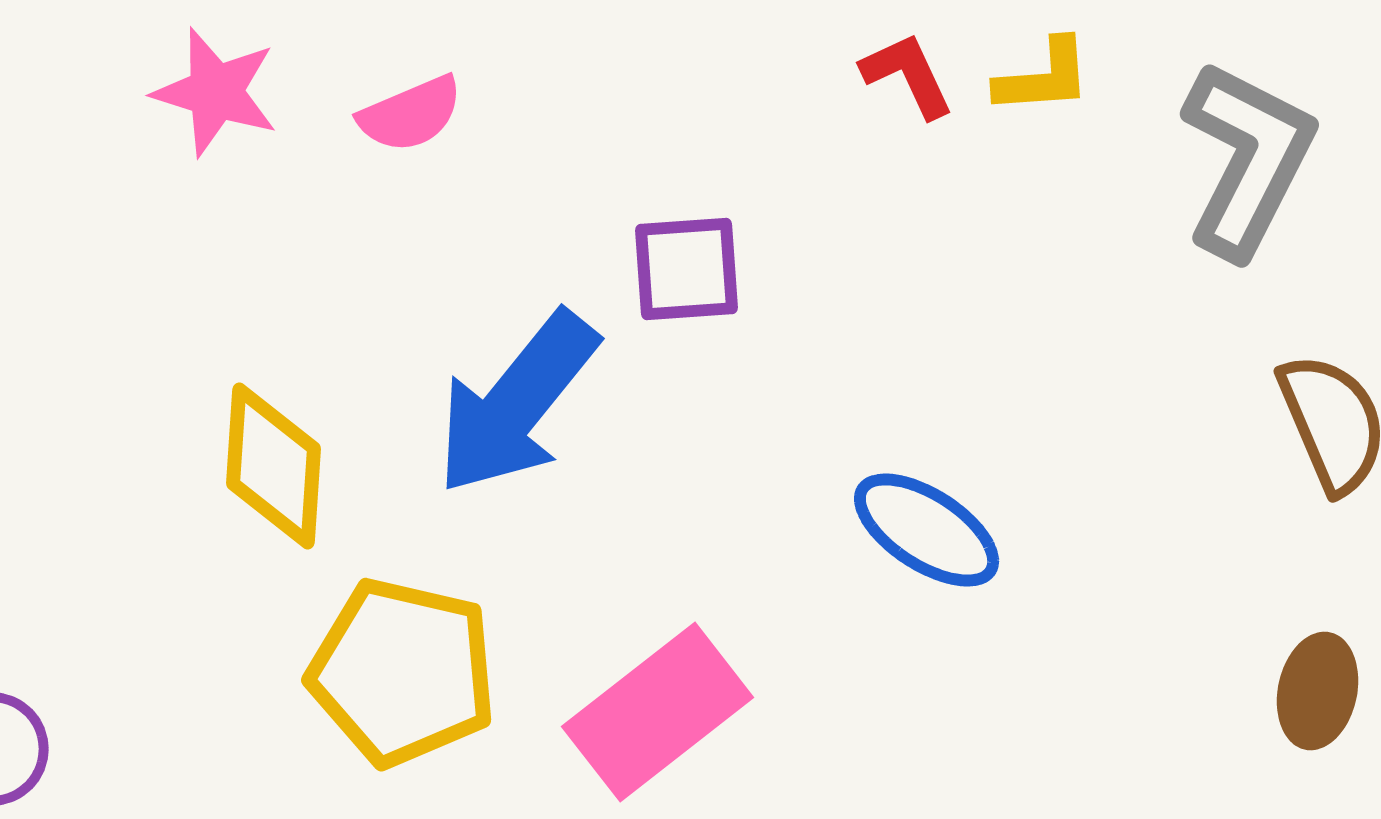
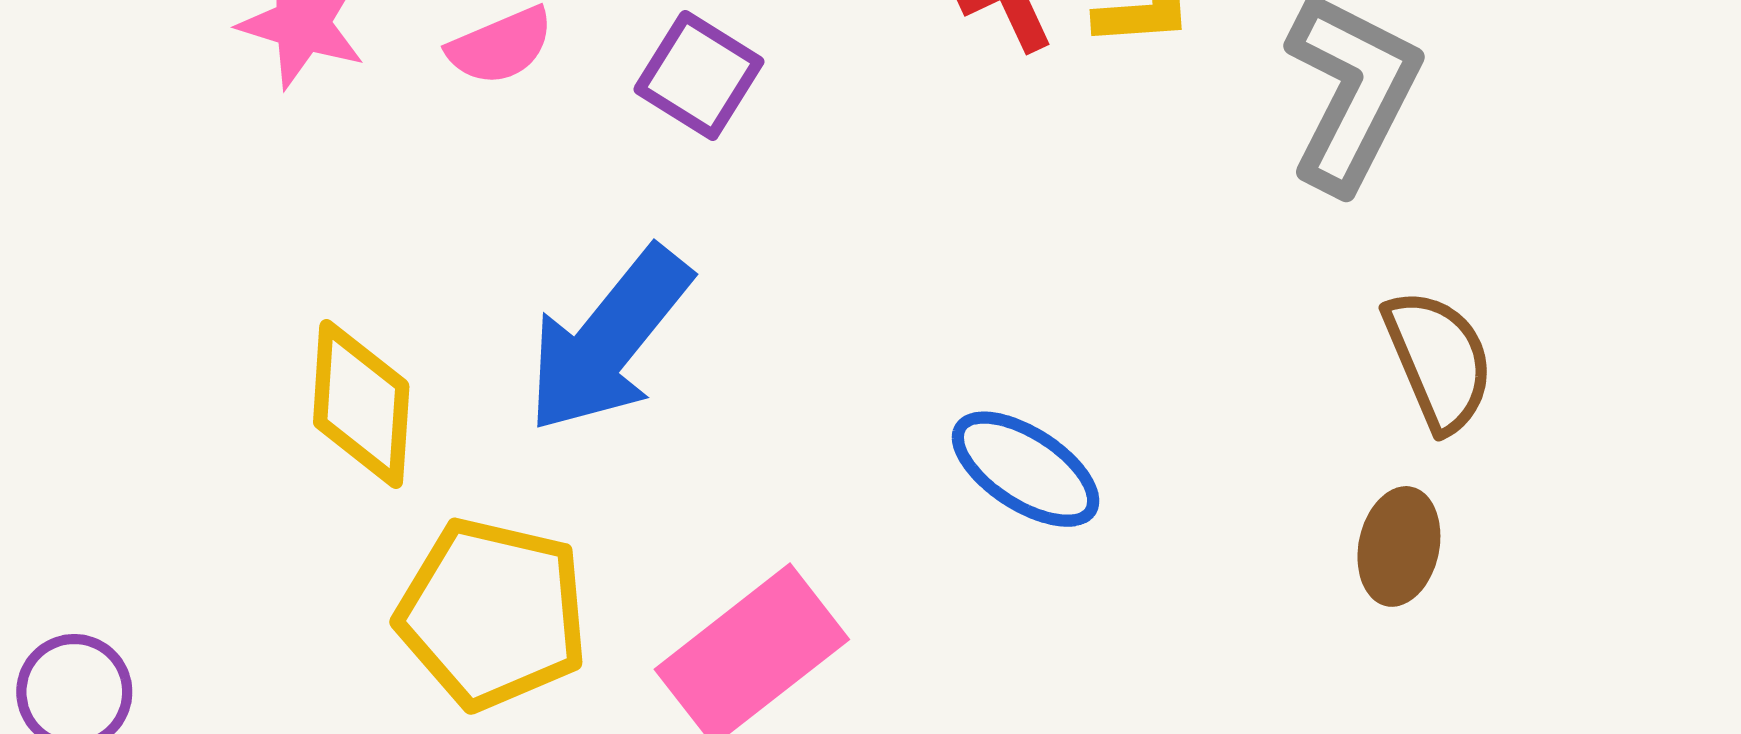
purple square: (687, 269) -> (699, 75), moved, turned 36
brown ellipse: (1318, 691) -> (1399, 546), moved

